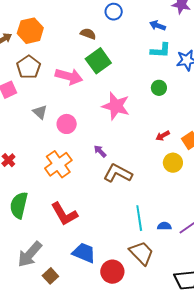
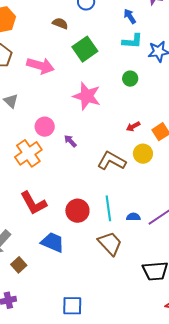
blue arrow: (158, 26) -> (130, 16), turned 35
green square: (98, 61) -> (85, 49), moved
pink circle: (67, 124) -> (45, 127), moved
brown L-shape: (118, 173) -> (112, 161), moved
red circle: (112, 272) -> (77, 211), moved

